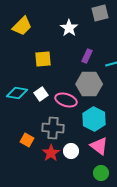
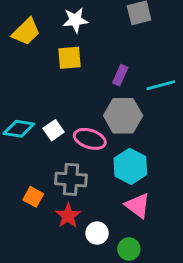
white star: (69, 28) -> (75, 20), moved, turned 30
yellow square: (43, 59) -> (70, 58), moved
white circle: (71, 151) -> (97, 233), moved
green circle: (101, 173) -> (129, 249), moved

